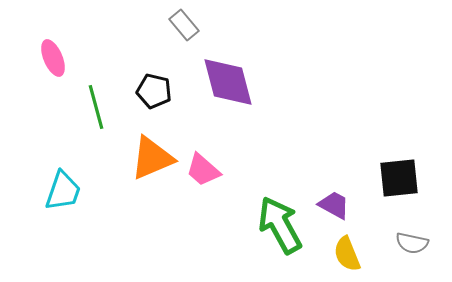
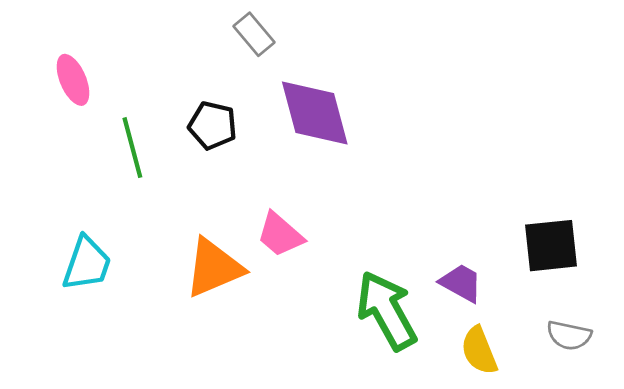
orange triangle: (152, 158) -> (214, 268), moved

